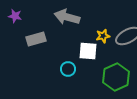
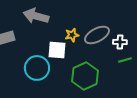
cyan circle: (68, 69) -> (37, 68), size x1.6

